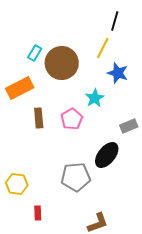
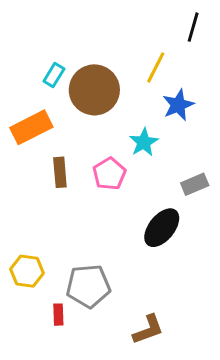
black line: (115, 21) -> (193, 27), moved
blue star: (118, 73) -> (178, 105), turned 30
gray pentagon: (76, 177) -> (88, 286), moved

